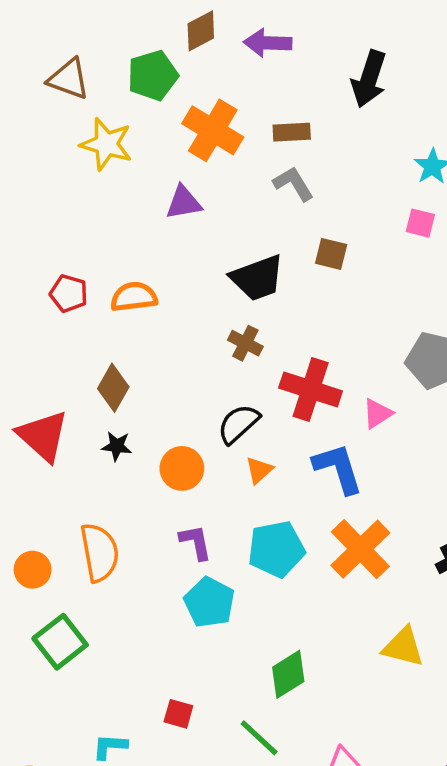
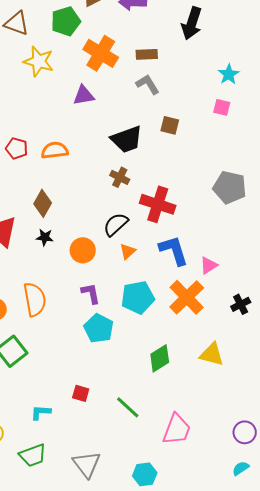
pink triangle: (378, 414) -> (209, 265), moved
green diamond: (288, 674) -> (160, 358), moved

